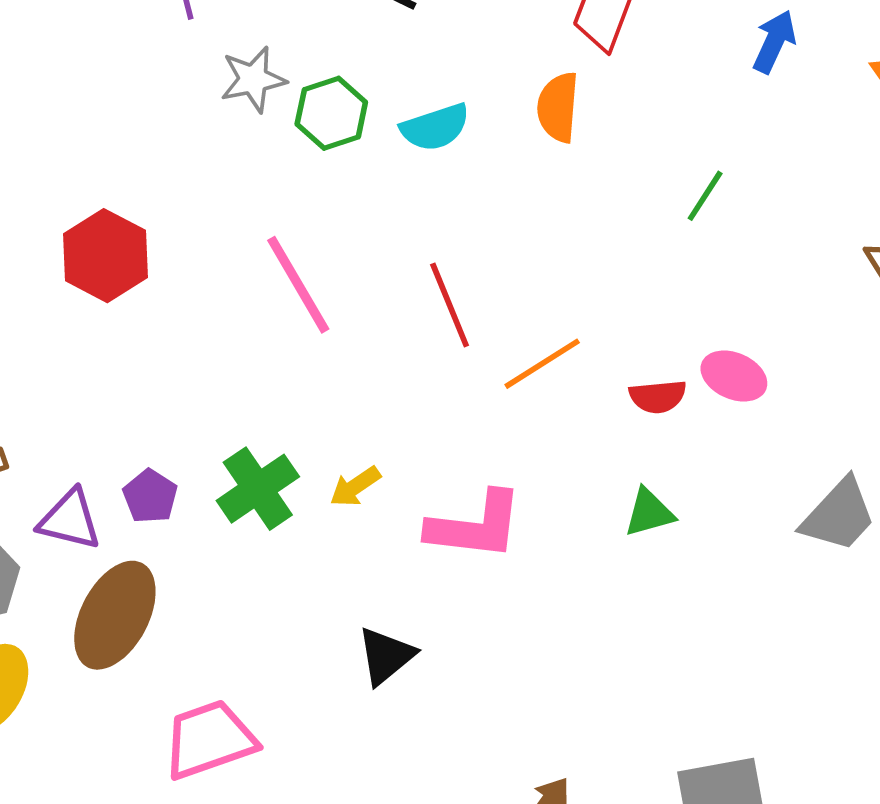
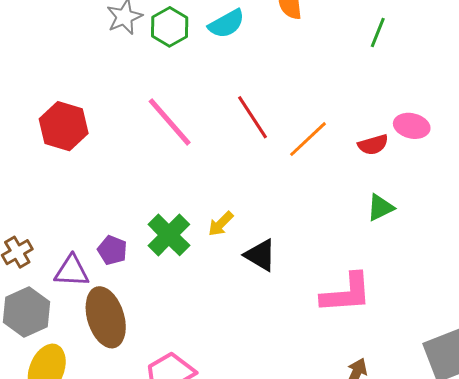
pink L-shape: (475, 526) -> (346, 293), moved
brown ellipse: (115, 615) -> (106, 317), turned -34
black triangle: (386, 656) -> (260, 255), moved, turned -39

